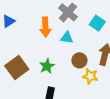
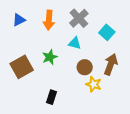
orange arrow: (45, 27) -> (49, 20), moved
green star: (47, 66) -> (50, 57), moved

